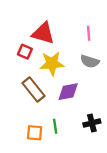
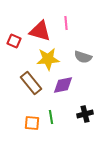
pink line: (89, 33) -> (66, 23), moved
red square: (25, 52) -> (14, 41), moved

